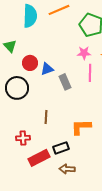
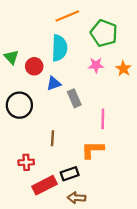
cyan semicircle: (30, 16) -> (59, 48), moved
red circle: (30, 63) -> (34, 66), moved
pink line: (90, 73) -> (103, 119), moved

